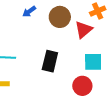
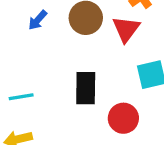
red circle: (82, 86) -> (123, 118), moved

